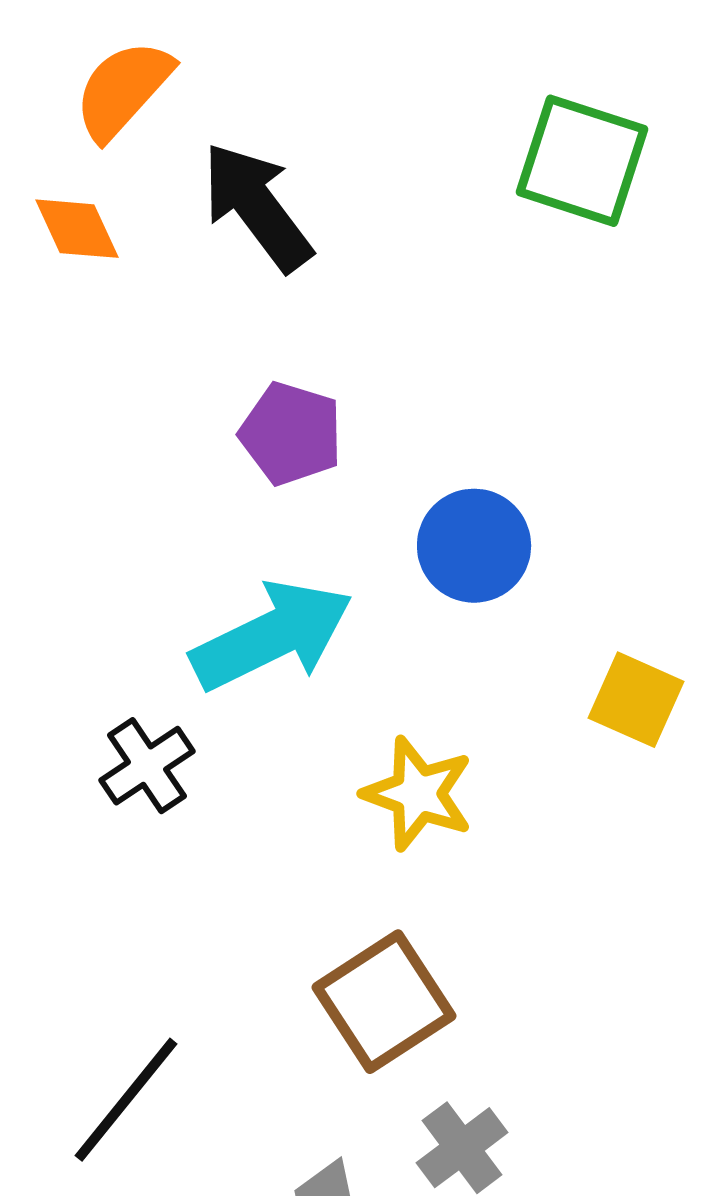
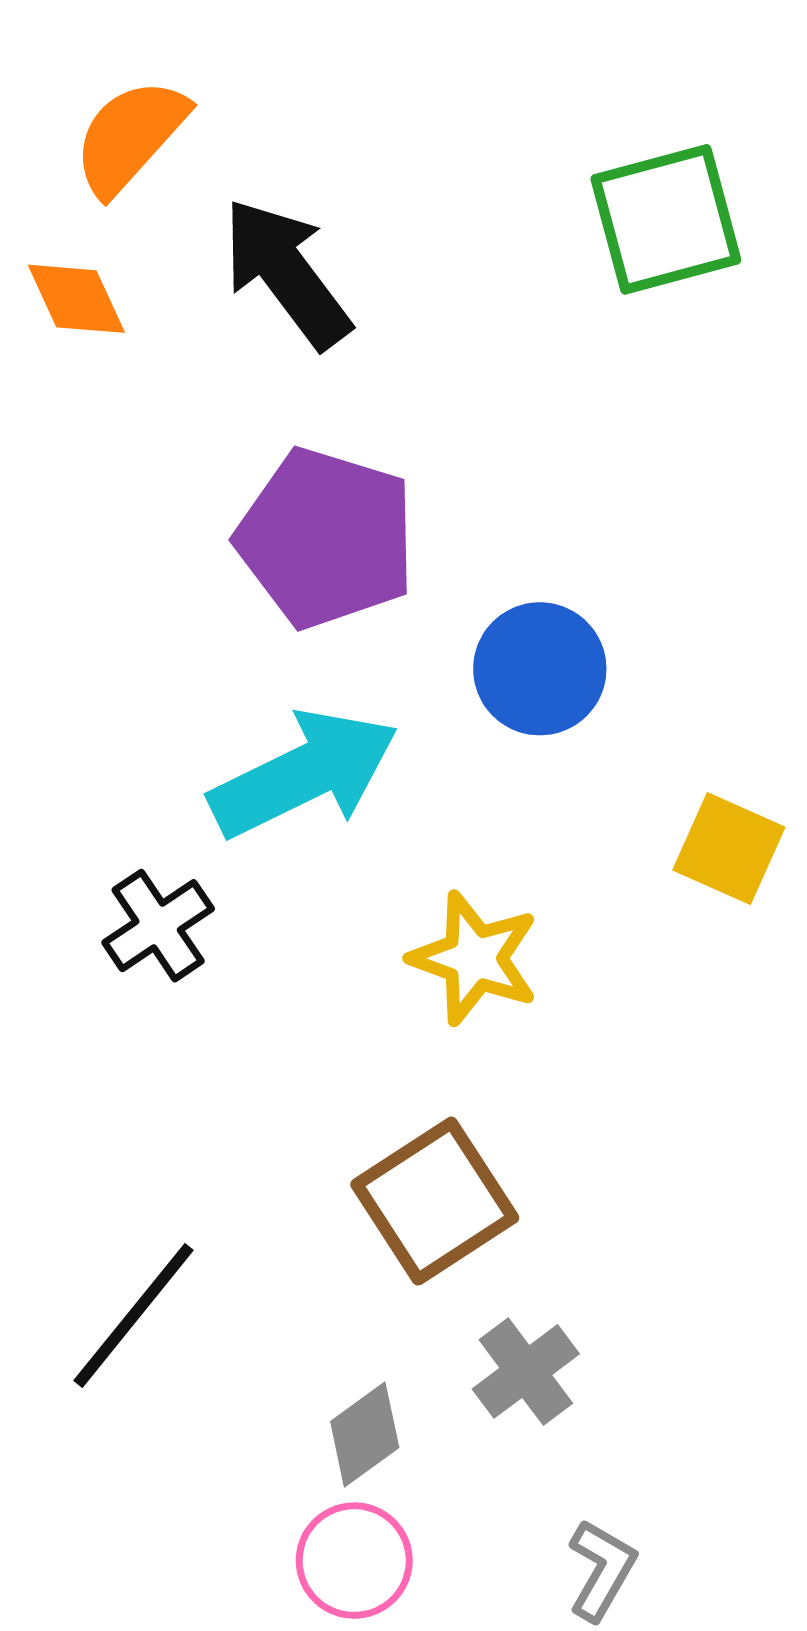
green square: (582, 161) -> (666, 219), turned -33
purple pentagon: (291, 434) -> (326, 538), size x1.5

